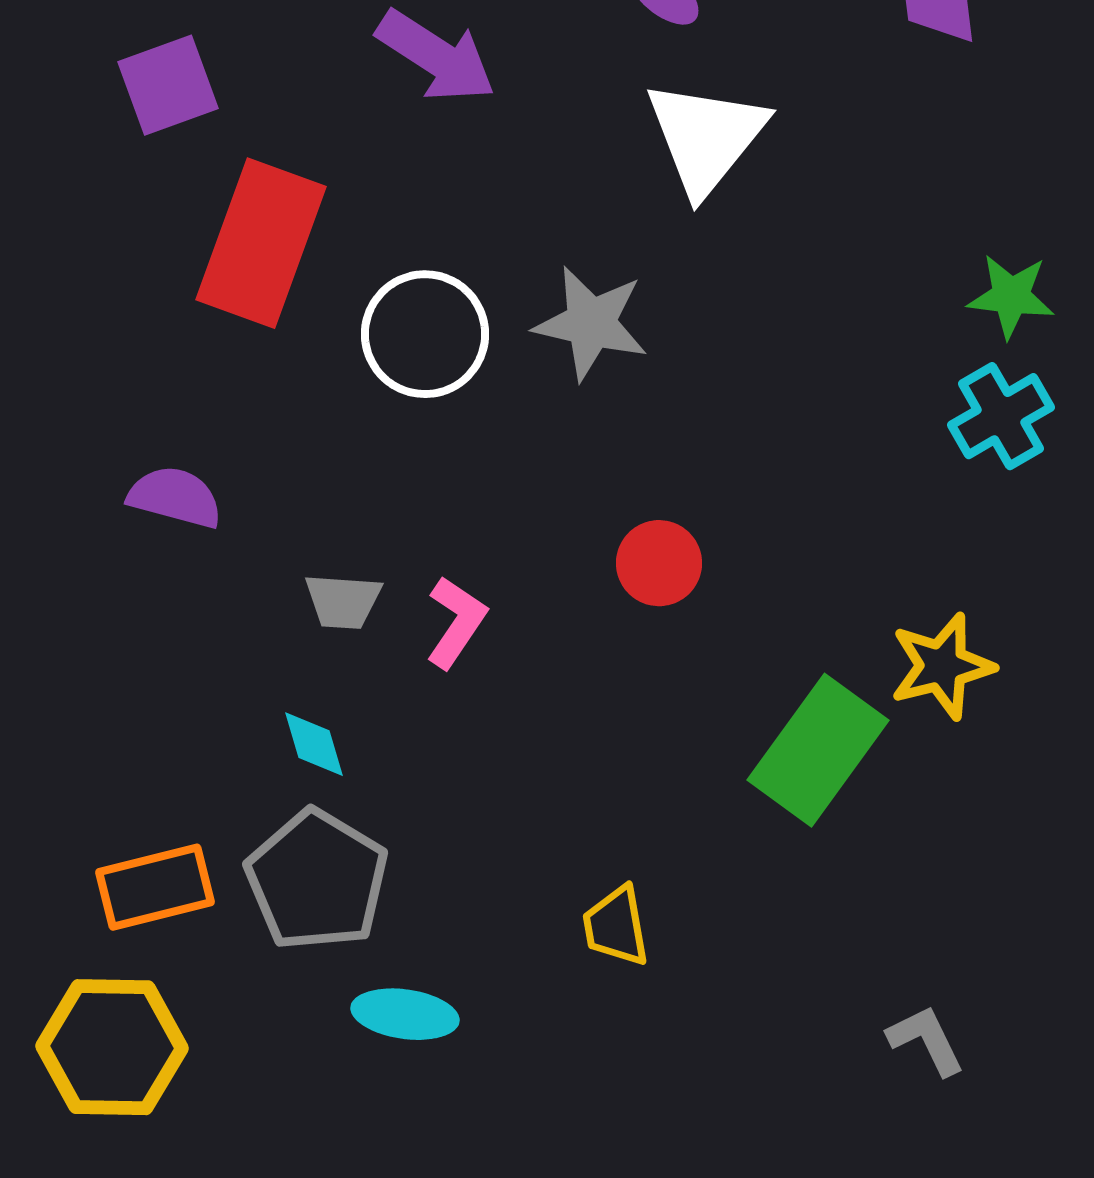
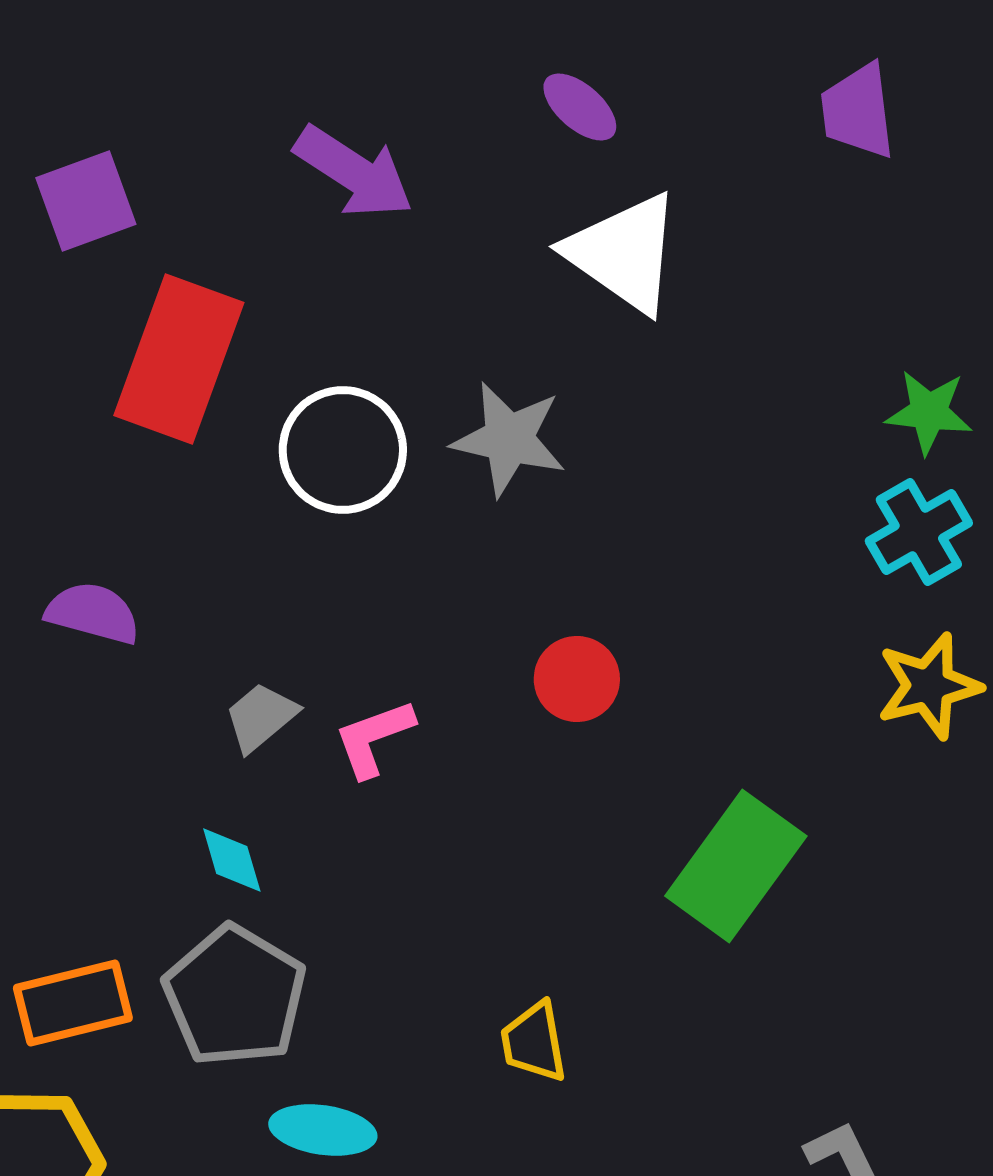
white triangle: (706, 137) -> (624, 253), turned -34
gray trapezoid: (343, 601) -> (261, 717), turned 136
pink L-shape: (456, 622) -> (374, 738), turned -144
yellow star: (942, 666) -> (929, 686), moved

